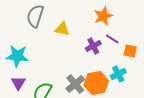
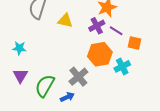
purple cross: (93, 46) -> (97, 26), moved
cyan star: (17, 56) -> (19, 48), size x0.6
orange hexagon: (96, 83) -> (100, 54), moved

